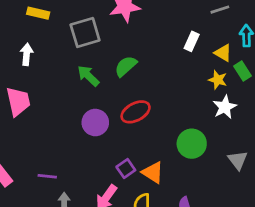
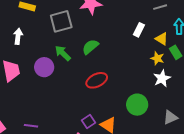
purple circle: (95, 123) -> (44, 67), moved
gray triangle: (238, 160) -> (170, 117), turned 42

